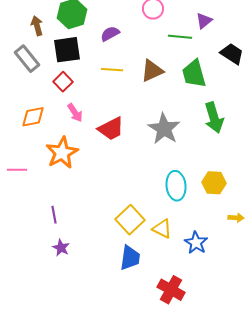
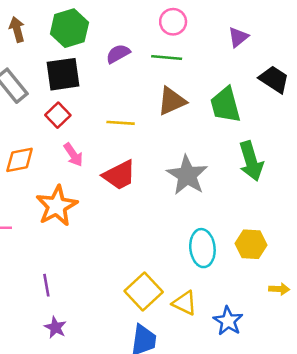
brown arrow: (37, 26) -> (17, 29), moved
green line: (180, 37) -> (167, 58), moved
yellow line: (112, 70) -> (121, 123), moved

